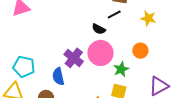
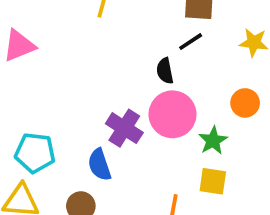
black semicircle: (99, 29) -> (165, 71), turned 56

